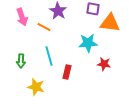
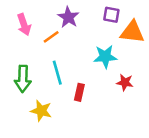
orange line: (44, 27) -> (51, 37), turned -64
green arrow: (21, 61) -> (23, 79), size x1.5

